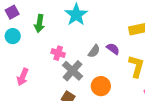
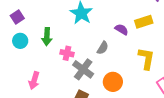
green arrow: (39, 23) -> (47, 37), moved
purple semicircle: (113, 49) -> (122, 29), moved

